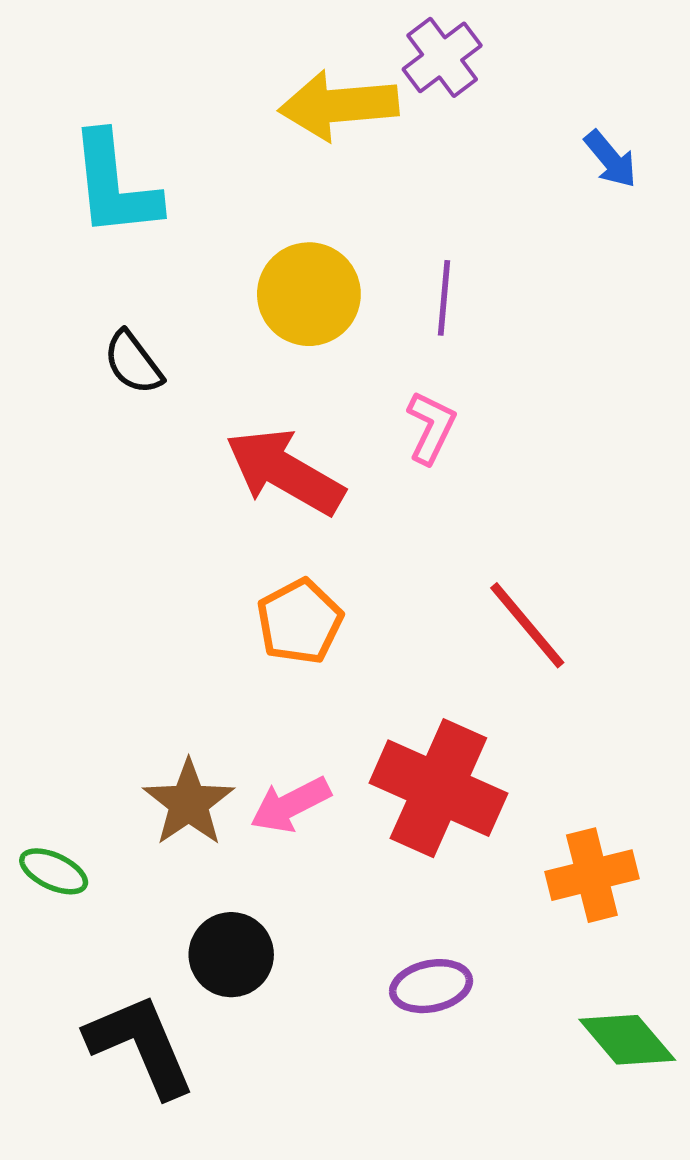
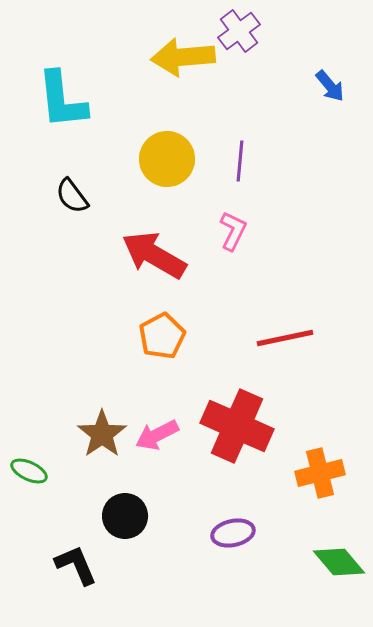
red line: (527, 625) -> (285, 338), turned -62
black L-shape: (141, 1045) -> (76, 565), size x0.7

